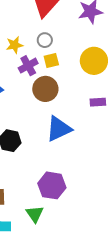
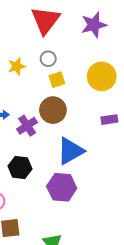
purple cross: (28, 66) -> (27, 126), moved
purple hexagon: (52, 185) -> (62, 187), moved

